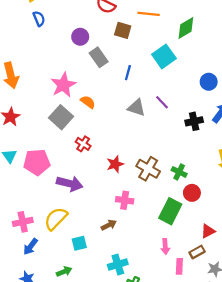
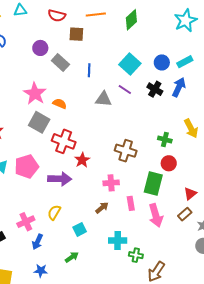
cyan square: (164, 56) -> (130, 64), moved
black cross: (194, 121) -> (155, 89), moved, turned -35
red cross: (83, 144) -> (64, 141), size x1.6
red star: (115, 164) -> (82, 160), moved
green cross: (179, 172) -> (165, 139), moved
yellow semicircle: (56, 219) -> (54, 212), size x0.7
pink arrow: (165, 246) -> (156, 215), size x1.6
cyan cross: (118, 264) -> (118, 241), turned 30
pink rectangle: (179, 266) -> (131, 203), moved

